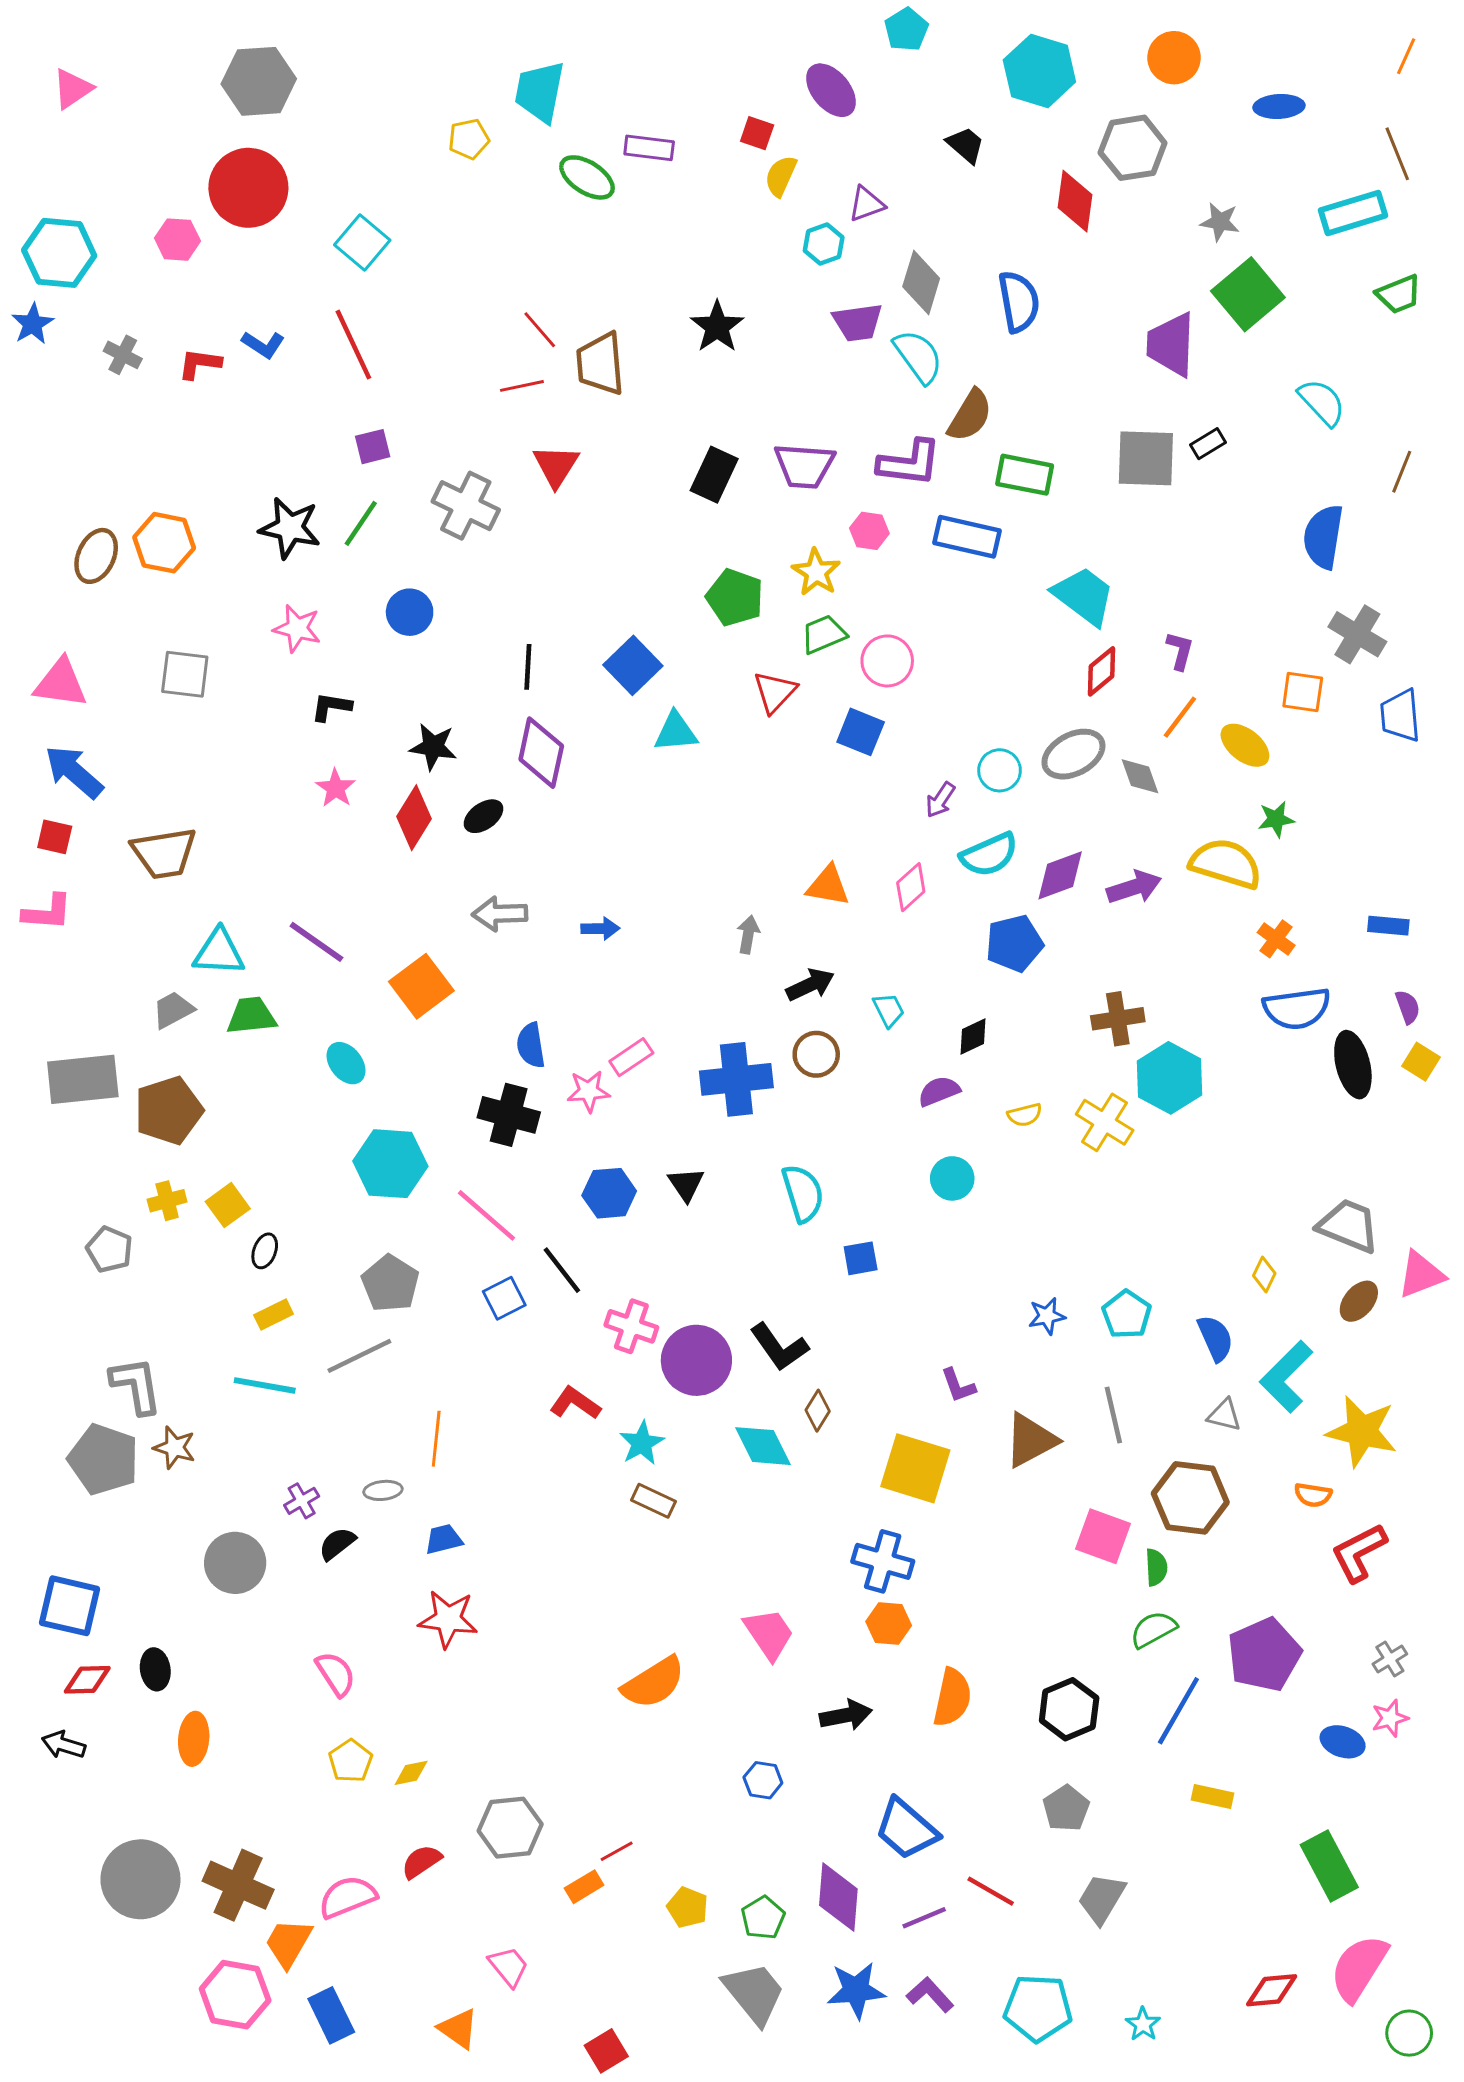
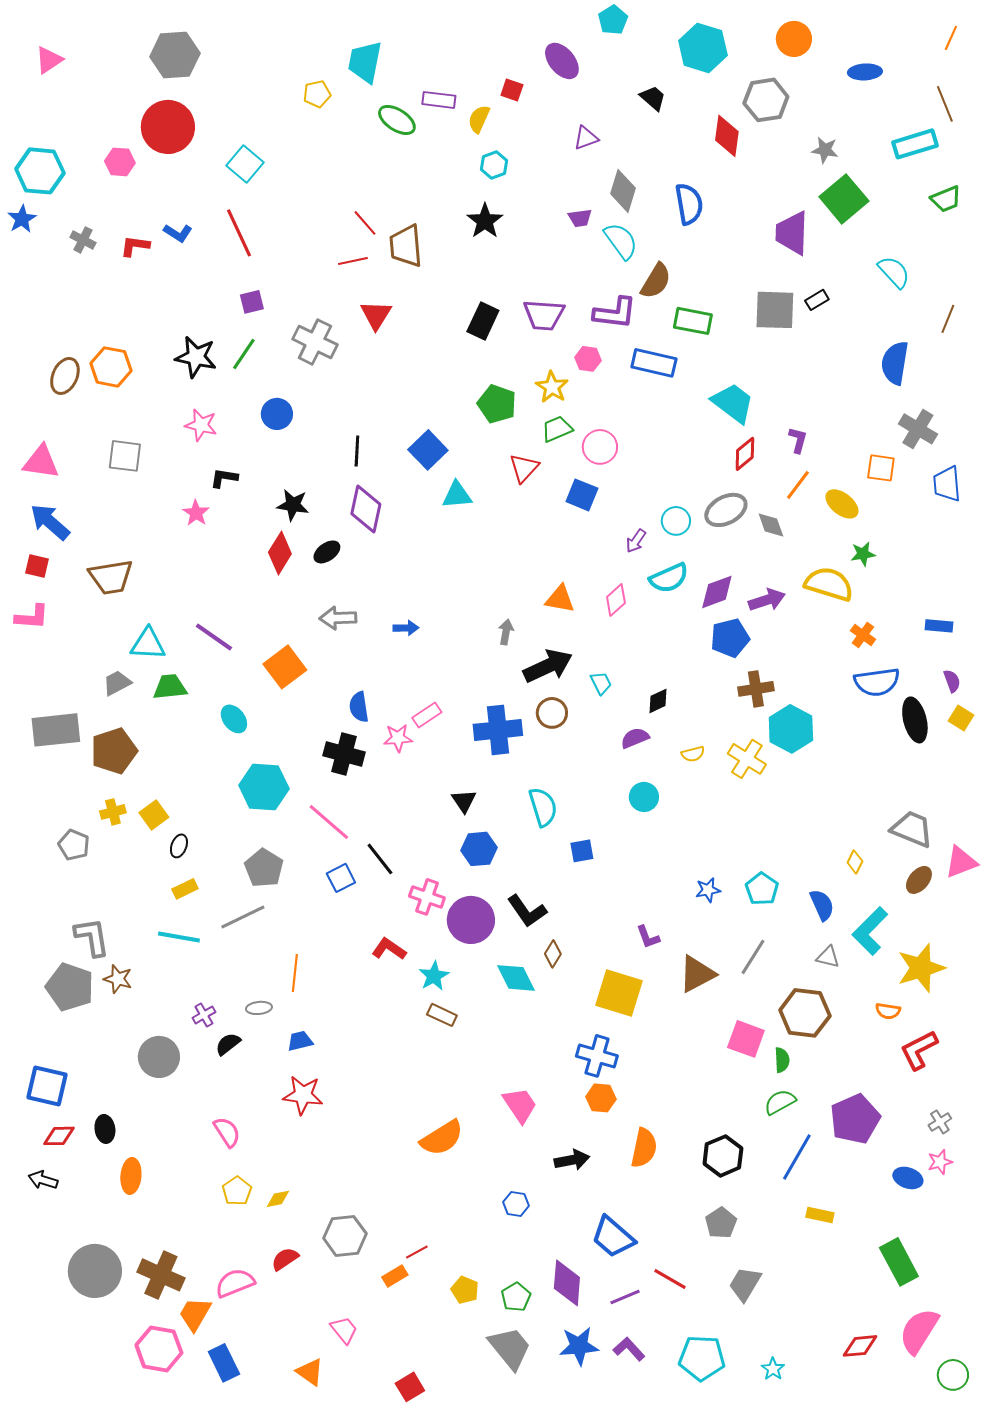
yellow semicircle: (781, 176) -> (479, 119), moved
cyan hexagon: (824, 244) -> (494, 165), moved
purple trapezoid: (858, 322) -> (580, 218), size x0.7
pink star: (336, 788) -> (196, 513), moved
blue pentagon: (1014, 943) -> (730, 638), moved
black arrow: (810, 985) -> (548, 666), size x1.5
blue hexagon: (609, 1193) -> (479, 849), moved
gray line: (1113, 1415) -> (753, 957), turned 45
yellow star: (1362, 1431) -> (921, 968), turned -30

